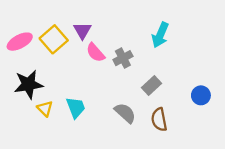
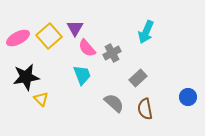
blue circle: (201, 95) -> (188, 97), moved
cyan trapezoid: (76, 107) -> (82, 75), moved

